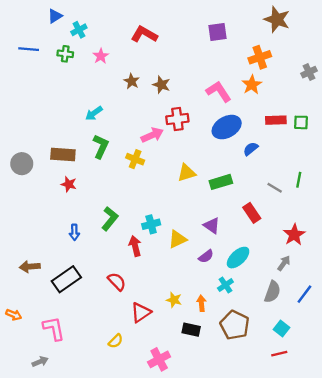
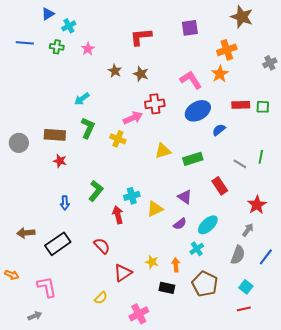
red L-shape: (144, 34) -> (141, 37), moved, turned -35

